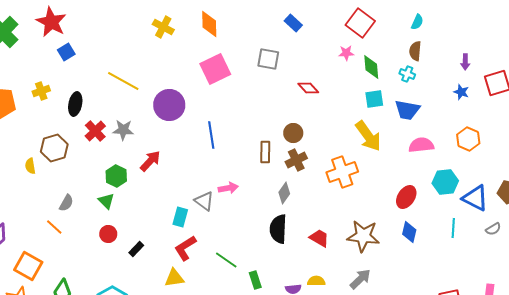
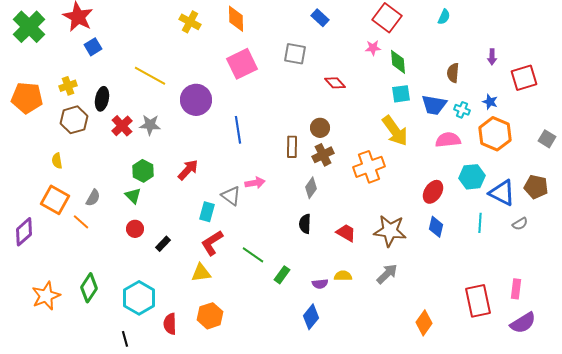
brown semicircle: (415, 51) -> (453, 73), moved
cyan cross: (407, 74) -> (462, 110), moved
blue star: (461, 92) -> (490, 102), moved
orange hexagon: (468, 139) -> (495, 134), size x1.4
brown hexagon: (54, 148) -> (74, 120), moved
red arrow: (150, 161) -> (188, 170), moved
black semicircle: (278, 229) -> (305, 224), size x0.7
orange square: (28, 266) -> (55, 200), moved
green rectangle: (255, 280) -> (282, 275), turned 54

